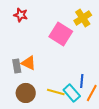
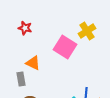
orange triangle: (29, 63) -> (33, 63), moved

